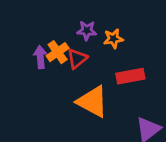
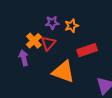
purple arrow: (40, 57) -> (24, 58), moved

